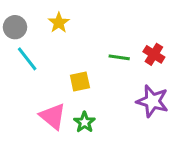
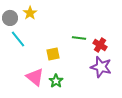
yellow star: (59, 23) -> (30, 13), moved
red cross: (154, 54) -> (100, 45), moved

